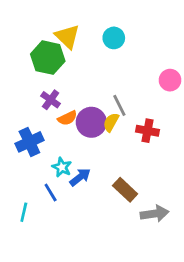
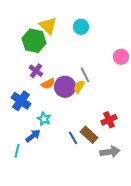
red cross: (148, 131) -> (109, 120), moved, turned -35
blue cross: (29, 142) -> (21, 101), turned -30
blue arrow: (80, 177) -> (33, 136), moved
blue line: (51, 193) -> (73, 138), moved

